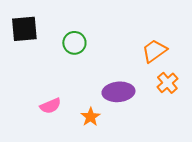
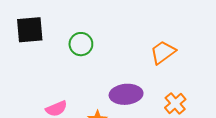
orange cross: (167, 83) -> (175, 103), moved

